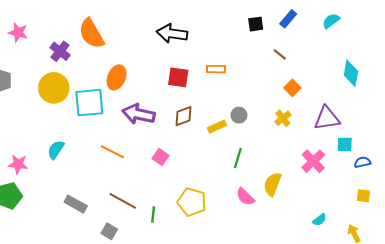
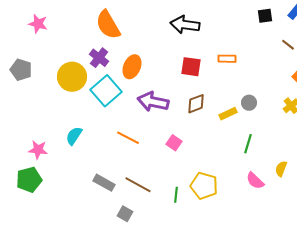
purple cross: (60, 51) -> (99, 58), moved
cyan square: (89, 103) -> (106, 91), turned -36
yellow semicircle: (272, 184) -> (281, 169), size x0.7
gray rectangle: (76, 204) -> (104, 183), moved
green line: (153, 215) -> (176, 195), moved

